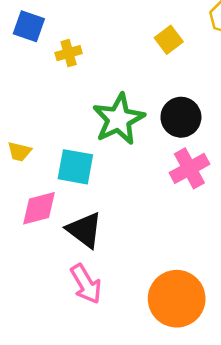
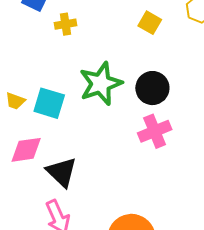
yellow square: (169, 40) -> (150, 23), turned -30
cyan square: (75, 167) -> (49, 103), moved

